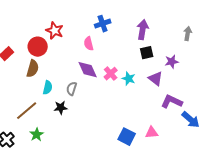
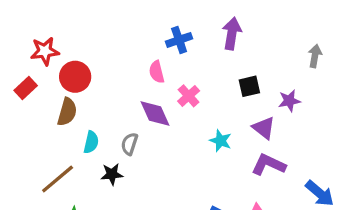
purple arrow: (143, 30) -> (232, 34), moved
red star: (55, 31) -> (45, 51), moved, turned -30
pink cross: (111, 74) -> (189, 96), moved
cyan star: (129, 79) -> (221, 141), moved
purple L-shape: (172, 102) -> (269, 165), moved

